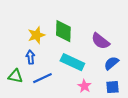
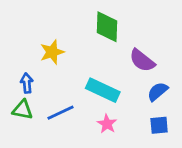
green diamond: (63, 31) -> (107, 27), moved
blue arrow: (30, 57) -> (27, 83), moved
pink star: (84, 86) -> (107, 124), moved

